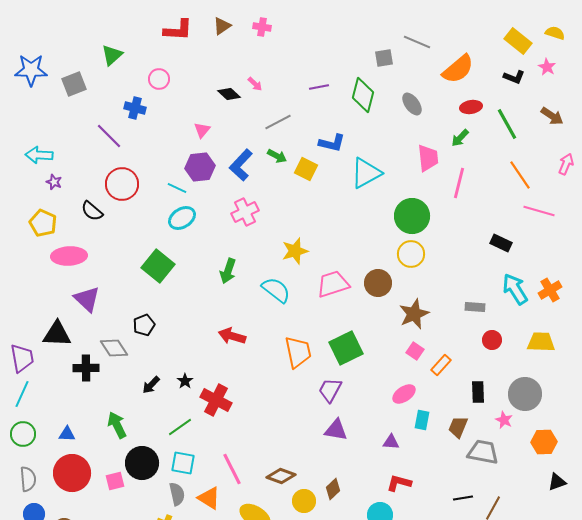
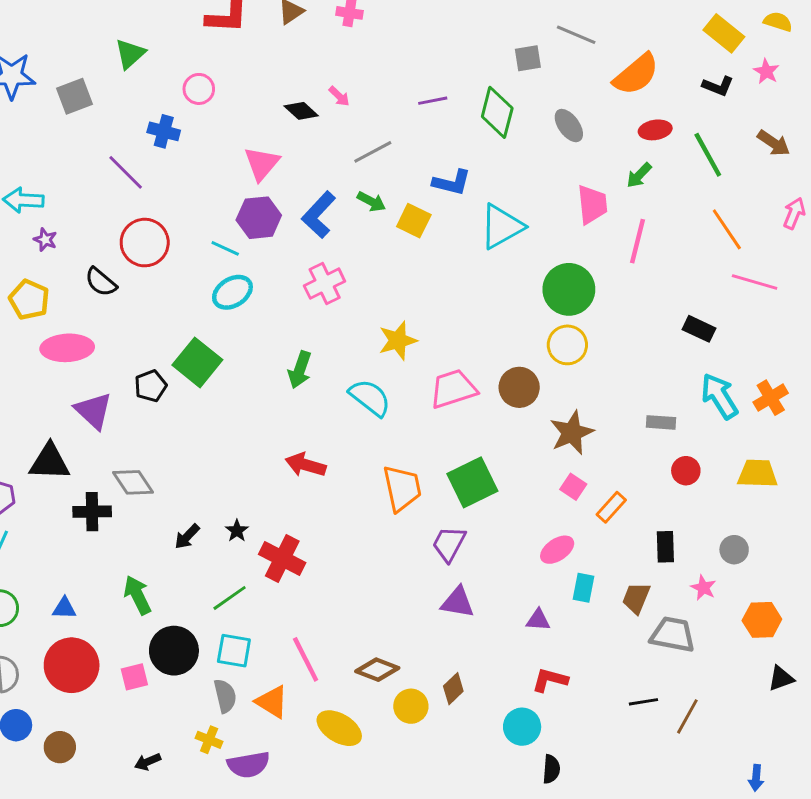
pink triangle: (202, 130) -> (262, 164), size x1.5
black pentagon: (144, 325) -> (151, 386), moved
gray circle: (525, 394) -> (734, 550), size x0.6

